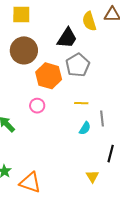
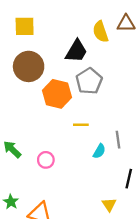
yellow line: (81, 103) -> (81, 125), moved
pink circle: (37, 106) -> (46, 160), moved

